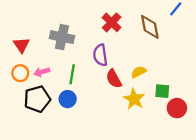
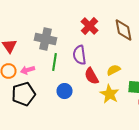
green line: (72, 74) -> (54, 62), moved
blue circle: (68, 99) -> (64, 91), moved

